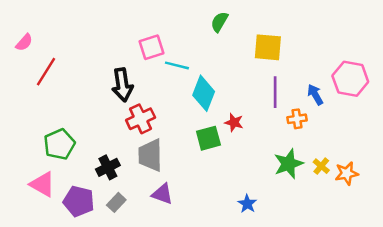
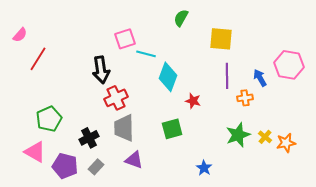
green square: (208, 138) -> (172, 129), moved

